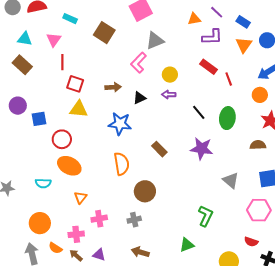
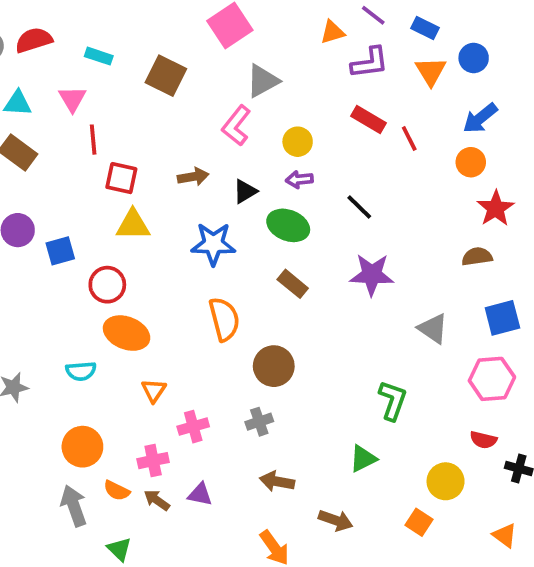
green ellipse: (227, 118) -> (288, 225), moved, turned -70

